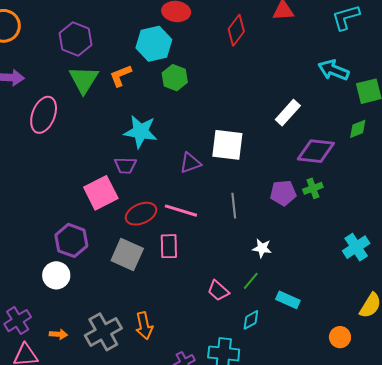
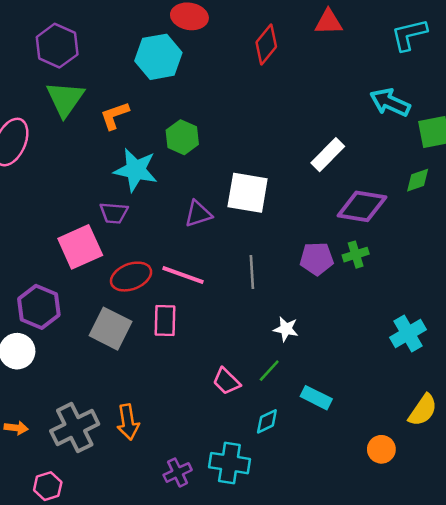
orange L-shape: (121, 76) -> (115, 115), moved
green hexagon: (175, 78) -> (182, 137), moved

